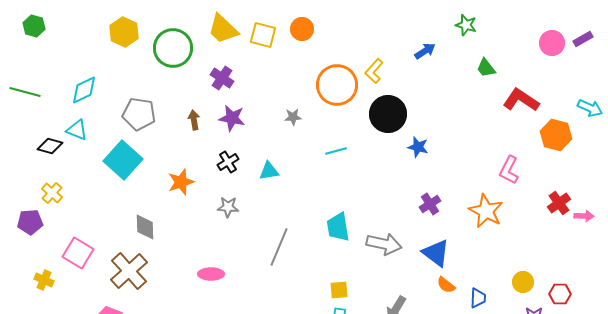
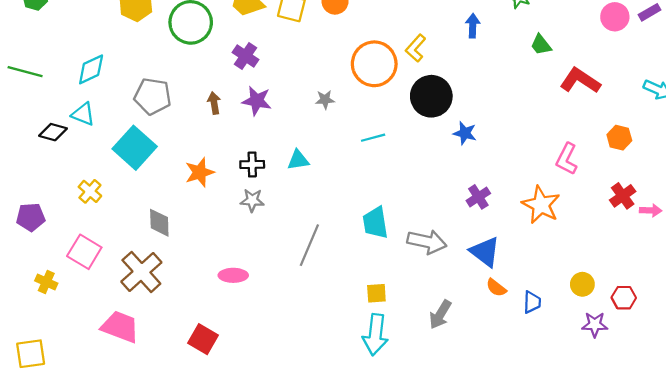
blue arrow: (425, 51) -> (473, 26), turned -55
orange hexagon: (556, 135) -> (619, 138), moved, size x0.7
black cross: (228, 162) -> (252, 165), moved, turned 30
yellow cross: (52, 193) -> (90, 191), moved

